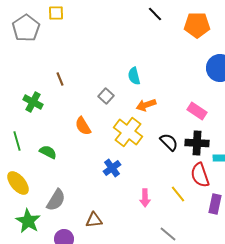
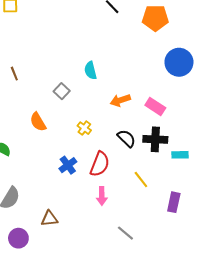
orange arrow: (146, 105) -> (120, 100), moved
yellow cross: (128, 132) -> (84, 128), size x0.5
red semicircle: (200, 175) -> (100, 164), moved, turned -140
yellow line: (178, 194) -> (141, 180), moved

